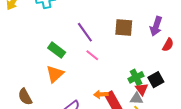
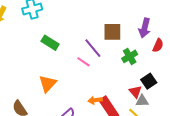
purple line: (85, 32) -> (93, 48), moved
green rectangle: (57, 50) -> (50, 43), moved
green cross: (136, 77) -> (130, 56), moved
gray triangle: (137, 99) -> (142, 101), moved

